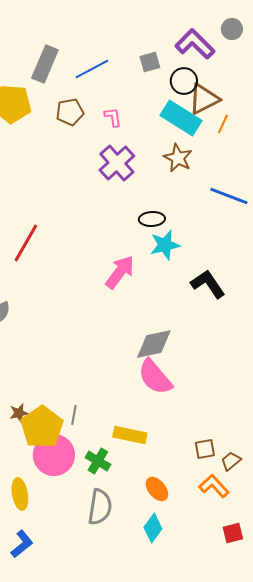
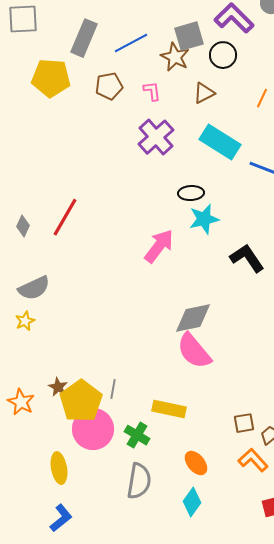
gray square: (150, 62) -> (189, 36), size x1.4
brown triangle: (204, 99) -> (204, 93), moved, size x0.7
cyan rectangle: (181, 118) -> (220, 142), moved
brown star: (178, 158) -> (175, 57), moved
brown star: (19, 413) -> (58, 387), turned -30

